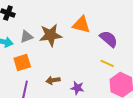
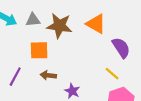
orange square: (22, 62) -> (39, 50), moved

